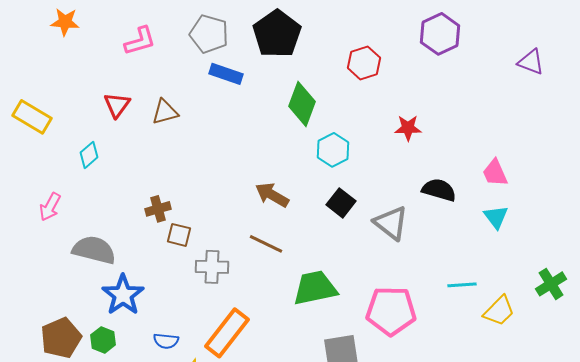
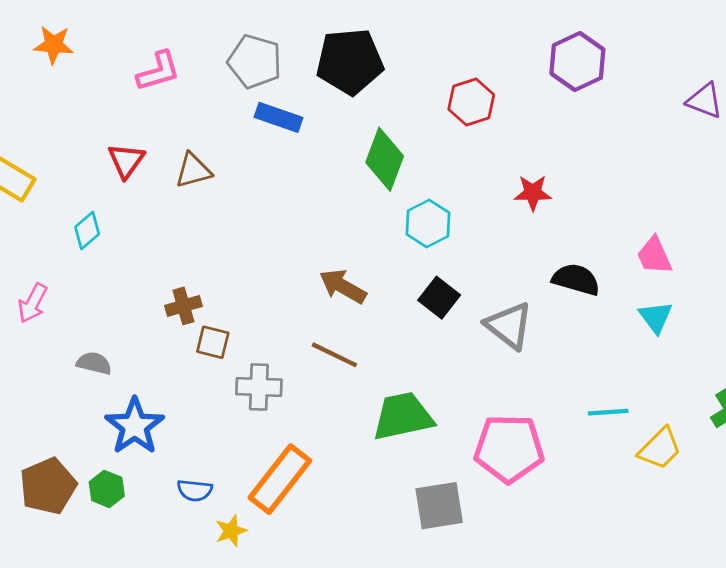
black pentagon: (277, 34) -> (350, 61), turned 30
gray semicircle: (94, 250) -> (94, 363), size x0.6

